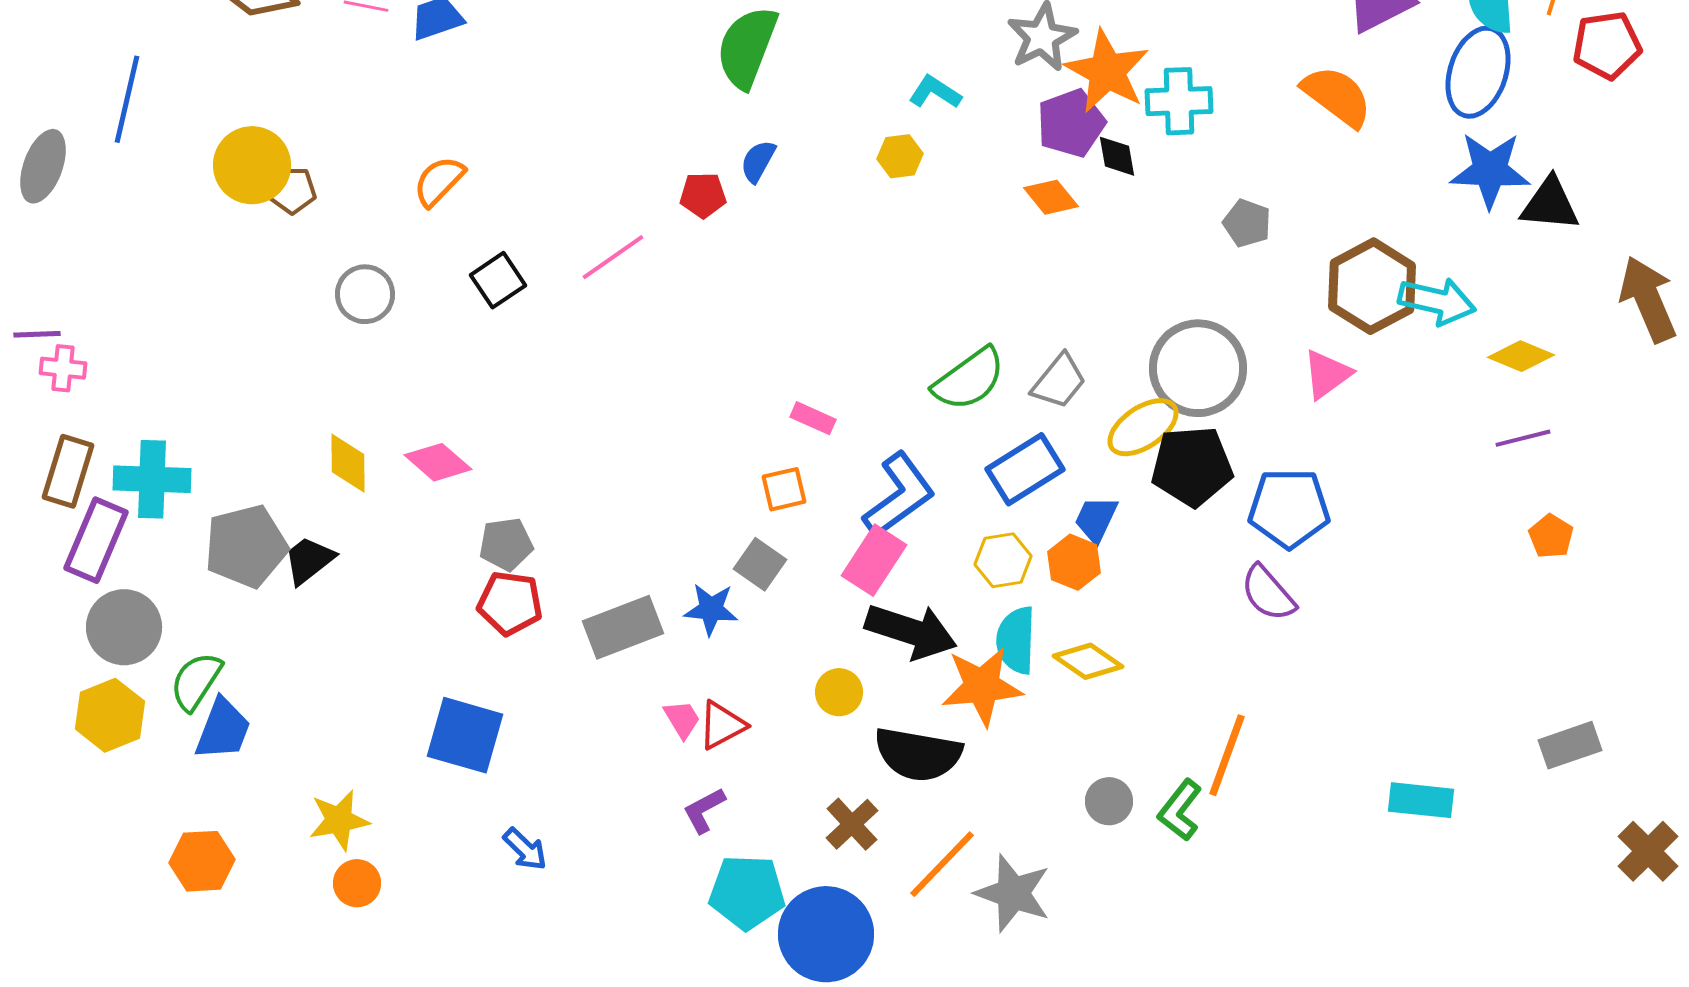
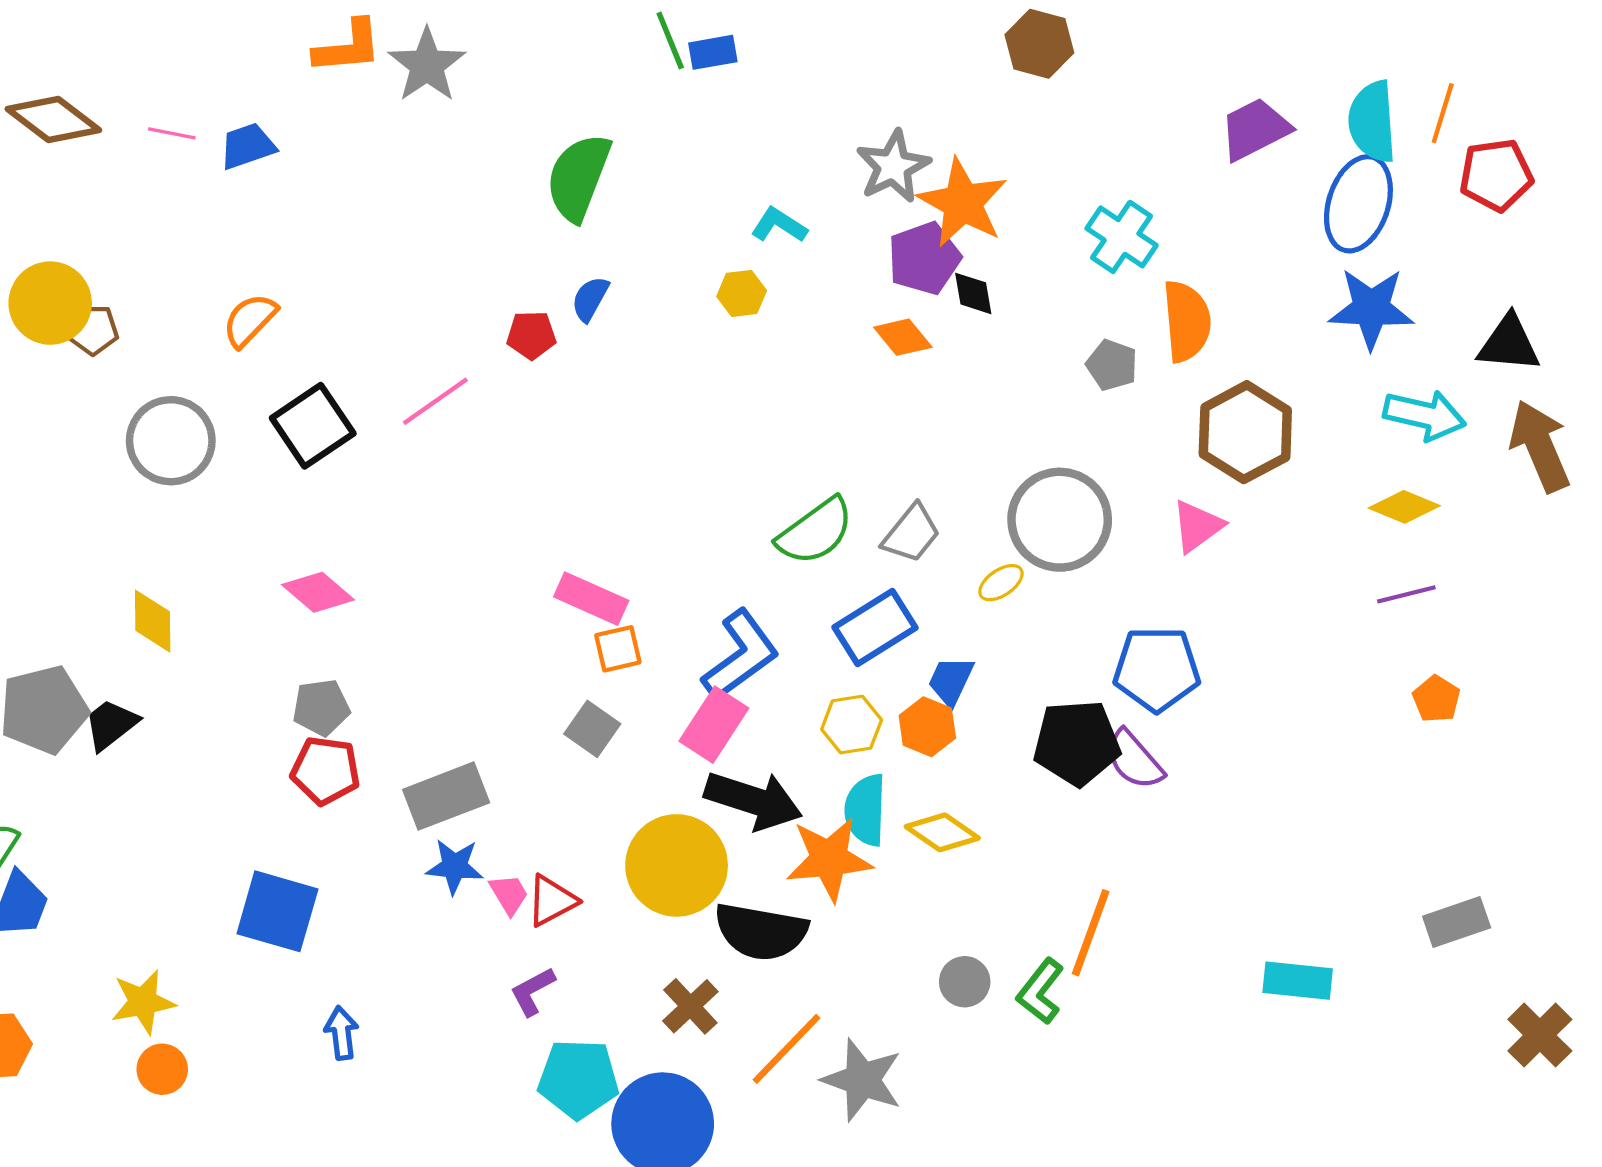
orange semicircle: (1337, 96) -> (1187, 321), moved, turned 48
cyan cross: (1179, 101) -> (1122, 237), moved, turned 36
black triangle: (1550, 204) -> (1509, 344), moved
black square: (498, 280) -> (313, 426), size x1.4
gray circle: (365, 294) -> (171, 441), size x1.4
cyan arrow: (1437, 301) -> (1425, 415), moved
pink rectangle: (813, 418) -> (591, 599), moved, size x1.5
yellow ellipse: (1143, 427) -> (1001, 583), size x0.6
pink diamond: (438, 462) -> (318, 592), moved
black pentagon: (1192, 466) -> (1077, 743), moved
blue star: (711, 609) -> (455, 866), moved
yellow circle: (839, 692) -> (677, 865), size x2.0
blue arrow: (525, 849) -> (341, 1033), turned -141

